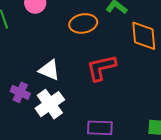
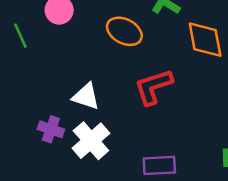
orange ellipse: (83, 23) -> (124, 31), turned 44

